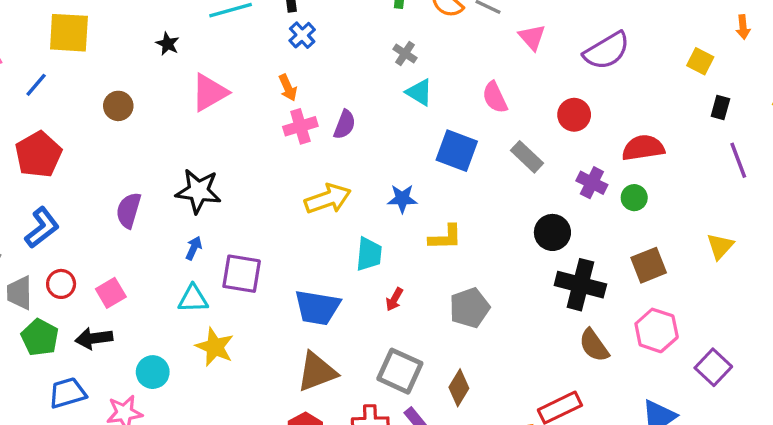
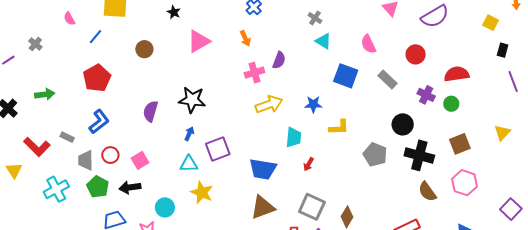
pink cross: (300, 126) -> (254, 73), moved
purple square: (242, 274) -> (218, 149), turned -30
gray pentagon: (470, 308) -> (375, 155), moved, turned -30
purple square: (713, 367) -> (511, 209), moved

